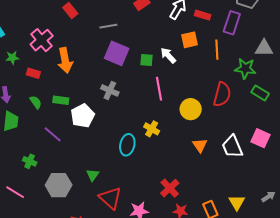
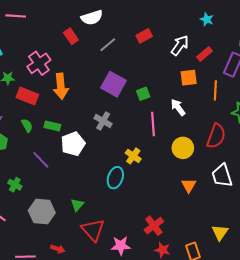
red rectangle: (203, 15) -> (204, 54), turned -63
gray line: (108, 26) -> (108, 45), moved, turned -36
white arrow: (168, 55) -> (178, 107), moved
green square: (147, 60) -> (143, 94), turned -32
red rectangle: (33, 73) -> (27, 96), size x1.5
yellow cross: (152, 129) -> (133, 156), moved
white trapezoid: (232, 147) -> (222, 176), moved
yellow triangle: (237, 202) -> (220, 233), moved

